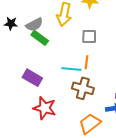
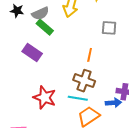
gray square: (89, 36) -> (109, 28), moved
cyan line: (71, 69) -> (78, 98), moved
purple rectangle: (32, 78) -> (32, 52), moved

